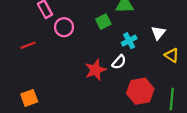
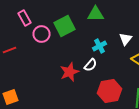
green square: (103, 22) -> (65, 26), moved, size x1.5

